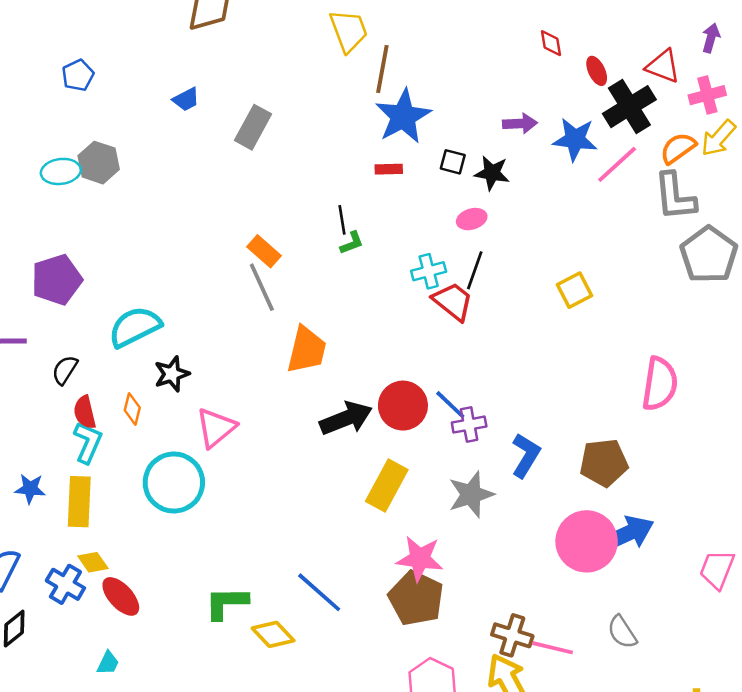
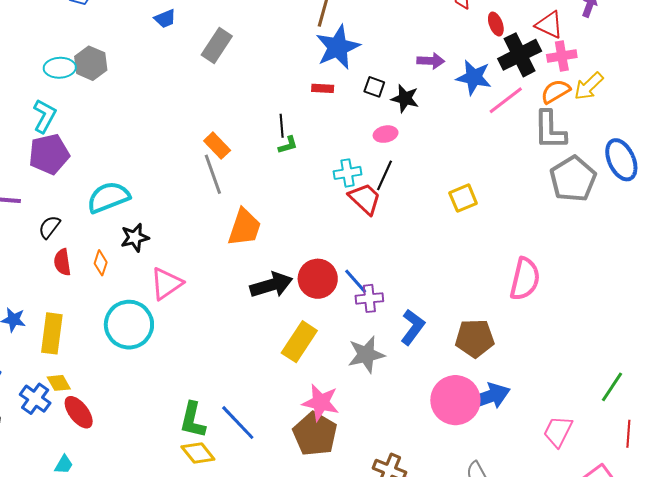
pink cross: (707, 95) -> (562, 56), moved
cyan L-shape: (88, 442) -> (45, 116), moved
green L-shape: (226, 603) -> (193, 420), moved, turned -81

